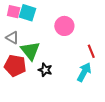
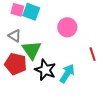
black star: (45, 70) -> (45, 70), size x1.5
cyan arrow: (84, 72) -> (67, 73), moved

